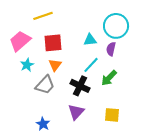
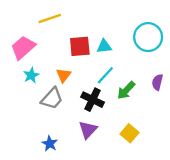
cyan circle: (116, 26) -> (148, 37), moved
red square: (53, 43) -> (80, 46), moved
purple semicircle: (111, 49) -> (157, 82), moved
yellow square: (112, 115) -> (130, 133), turned 35

